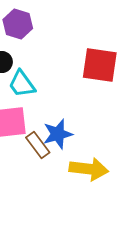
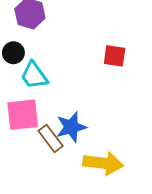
red square: (100, 65) -> (115, 56), size x0.6

